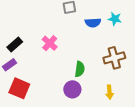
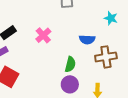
blue semicircle: (93, 23) -> (87, 40), moved
purple circle: (72, 89) -> (70, 84), moved

